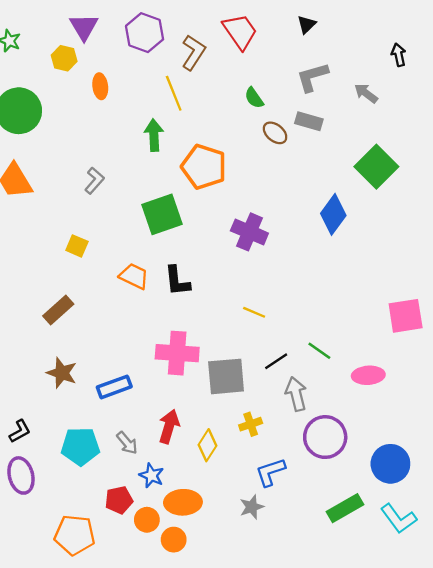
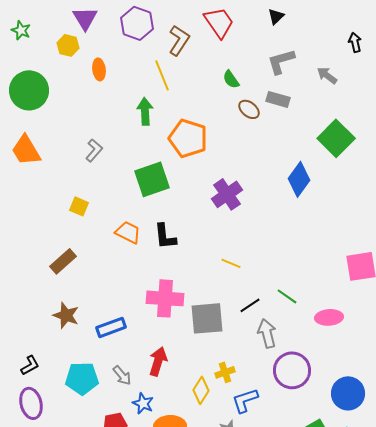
purple cross: (249, 232) -> (227, 194), turned 32
yellow cross: (251, 424) -> (225, 372), moved
yellow diamond: (207, 445) -> (201, 390), moved

